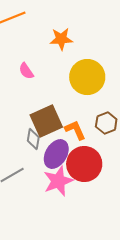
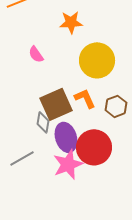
orange L-shape: (75, 130) -> (85, 98), moved
purple ellipse: (56, 154) -> (66, 137), turned -48

